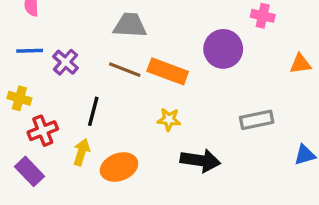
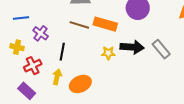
purple cross: (66, 62) -> (41, 33), moved
gray rectangle: (257, 120) -> (161, 49), turned 66
black arrow: (200, 160) -> (132, 47), moved

